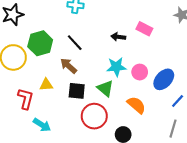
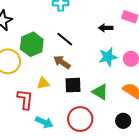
green triangle: (105, 88) -> (100, 92), moved
red circle: (94, 116) -> (80, 119), moved

